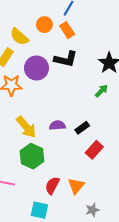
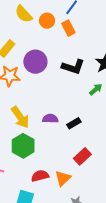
yellow semicircle: (19, 37) -> (24, 14), moved
black L-shape: (66, 59) -> (73, 67), moved
red rectangle: (94, 150) -> (82, 156), moved
red semicircle: (52, 185) -> (40, 176), turned 42

